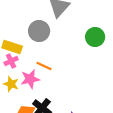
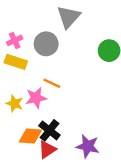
pink cross: (11, 61) -> (15, 40), moved

